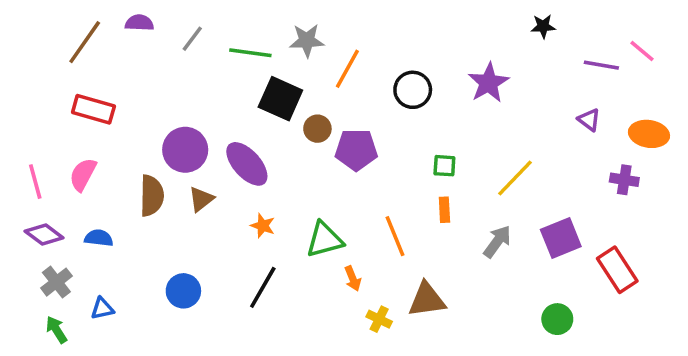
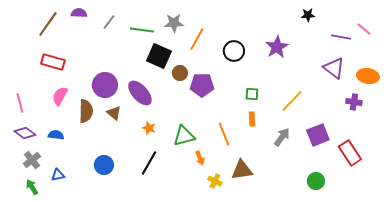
purple triangle: (589, 120) -> (334, 68), size x1.6
pink semicircle: (83, 174) -> (60, 96), moved
brown triangle: (201, 199) -> (114, 113), turned -42

